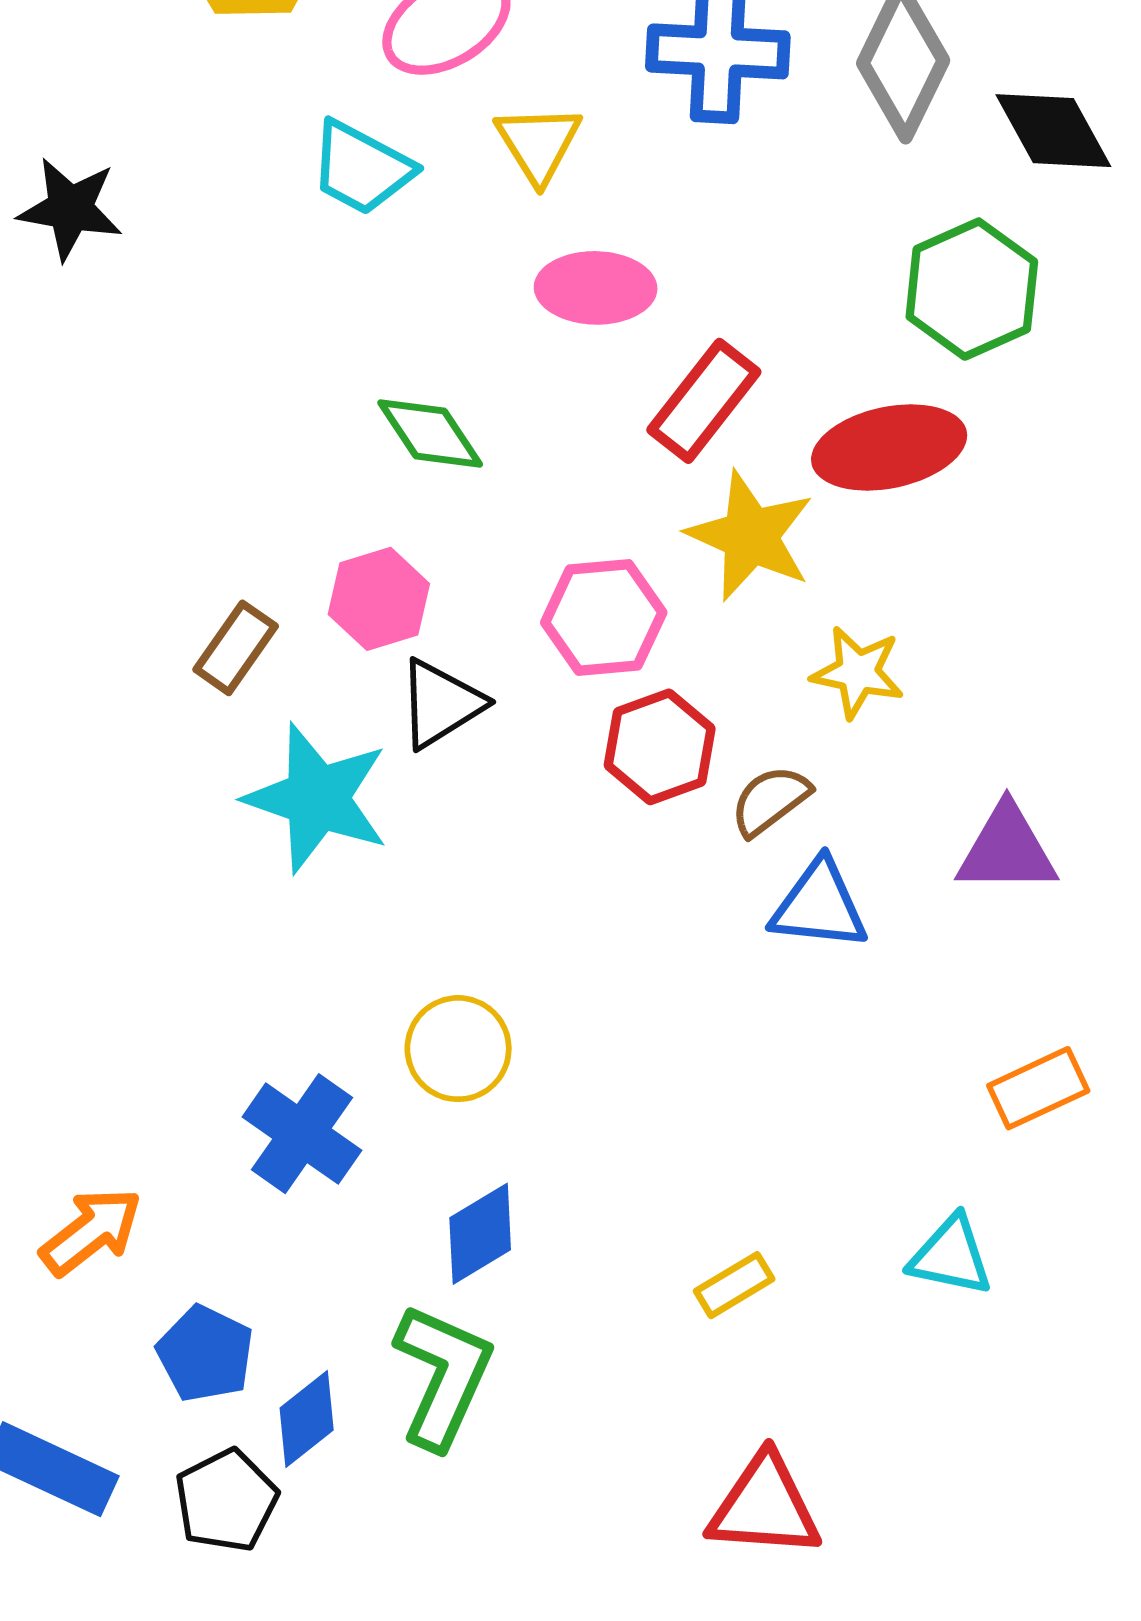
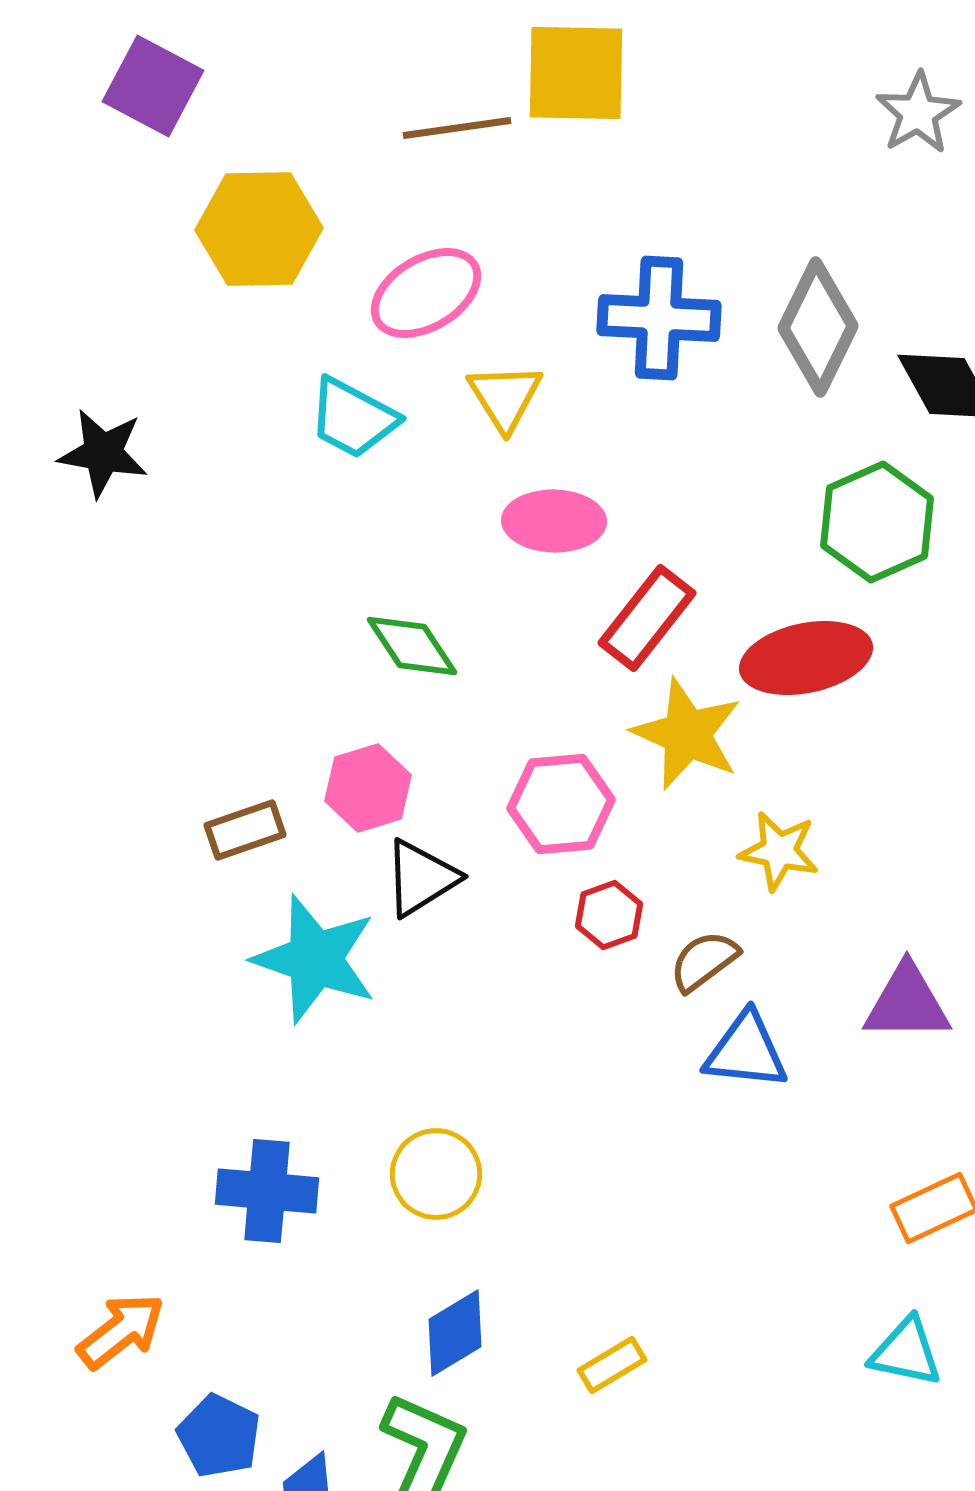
brown rectangle: (236, 648) -> (245, 830), turned 36
red hexagon: (660, 747) -> (609, 915), size x0.7
blue cross: (302, 1134) -> (267, 1191), moved, turned -30
cyan triangle: (951, 1256) -> (906, 1352), moved
yellow rectangle: (734, 1285) -> (612, 1365), moved

